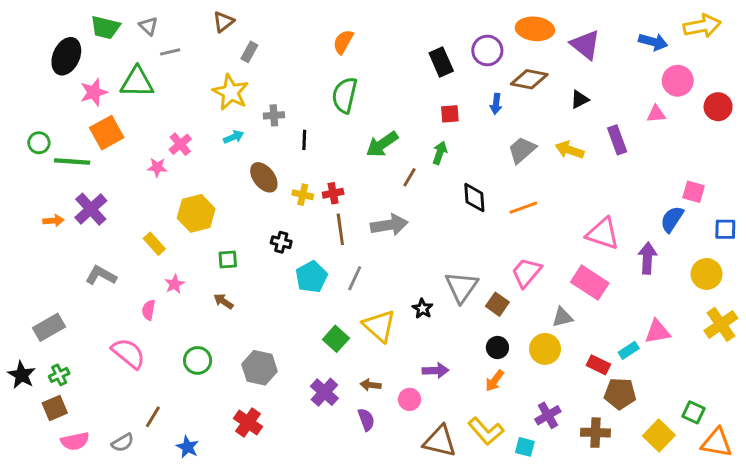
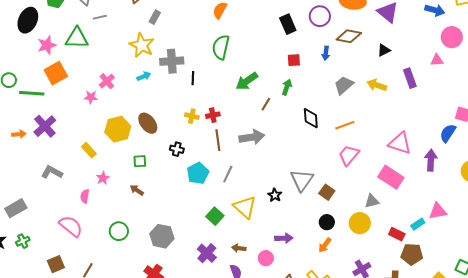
gray cross: (274, 115) -> (172, 61), size x1.6
brown ellipse: (264, 177) -> (148, 123), moved
pink trapezoid: (526, 273) -> (349, 155), moved
brown square: (55, 408) -> (56, 264), moved

